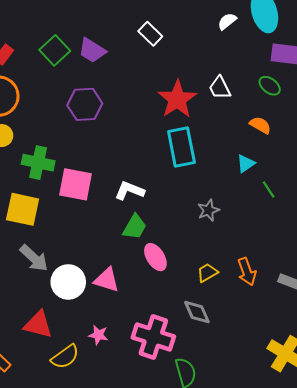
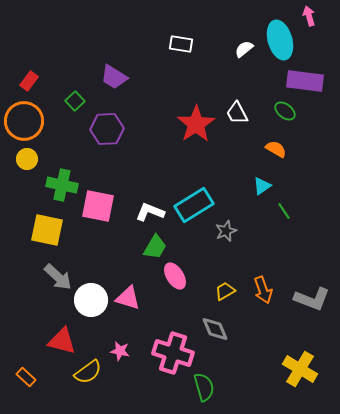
white rectangle: (150, 34) -> (181, 44), moved, turned -35
green square: (55, 50) -> (75, 101), moved, size x0.7
cyan rectangle: (181, 147) -> (194, 205), moved, turned 69

